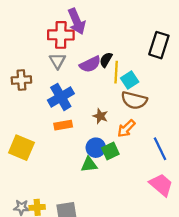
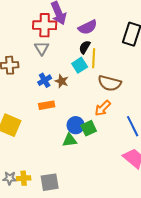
purple semicircle: (90, 64) -> (88, 27), moved
cyan square: (130, 80) -> (80, 65), moved
blue cross: (61, 97) -> (45, 80), size x0.6
brown star: (100, 116) -> (62, 81), moved

